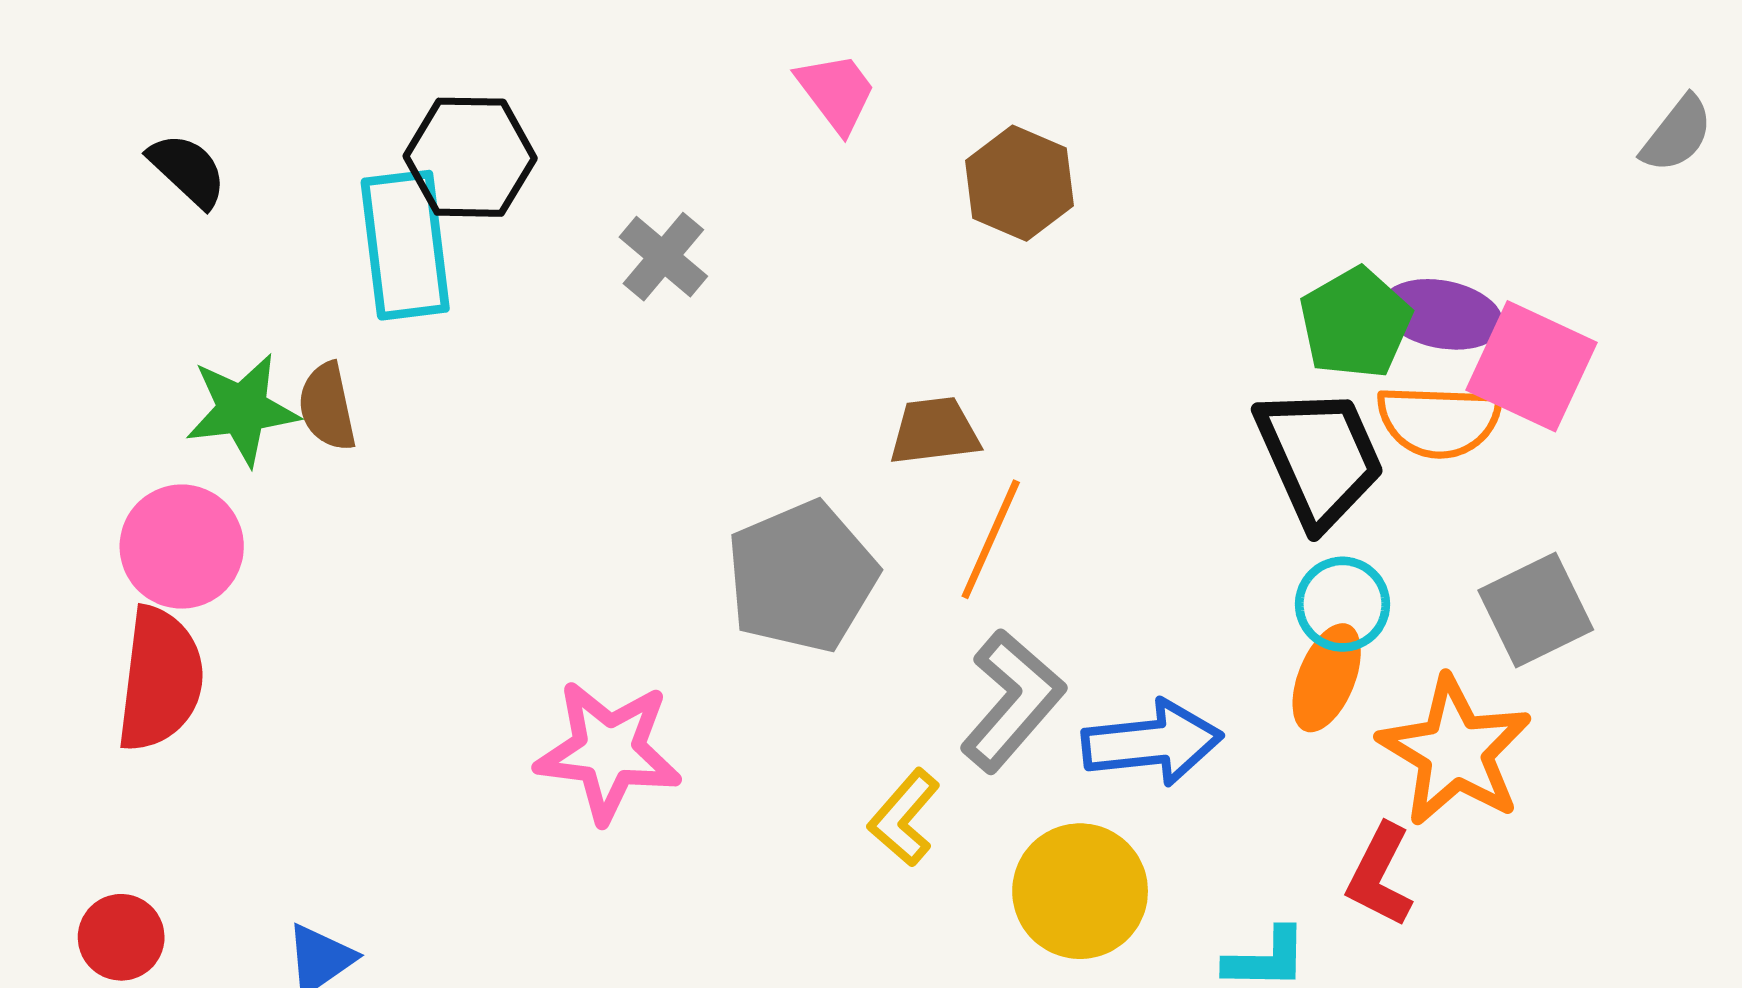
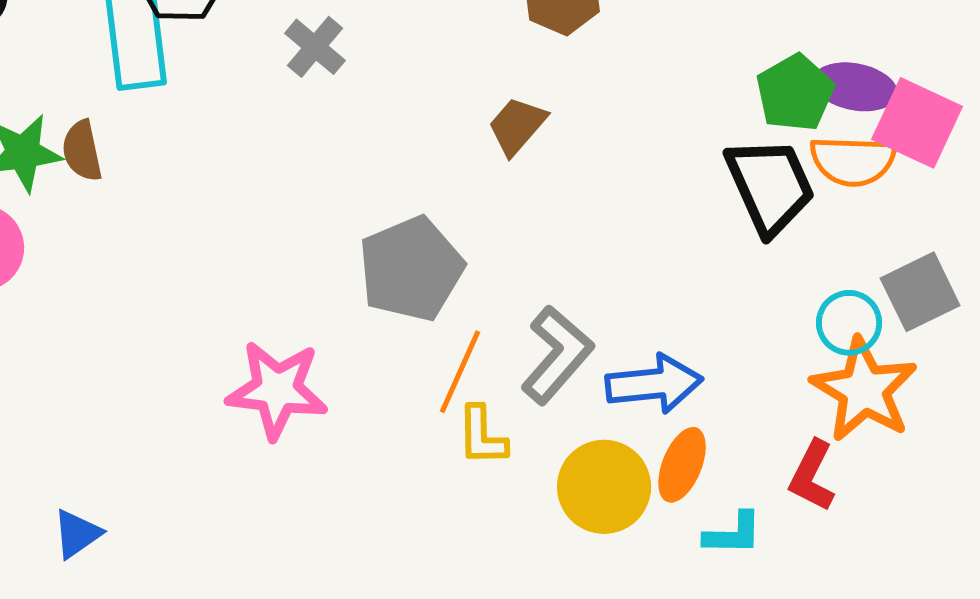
brown trapezoid: (934, 431) -> (517, 126), moved, turned -42
orange line: (991, 539) -> (460, 372), moved
cyan circle: (1343, 604) -> (849, 323), moved
orange ellipse: (1327, 678) -> (682, 465), moved
yellow L-shape: (904, 818) -> (482, 436), turned -42

